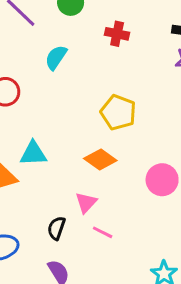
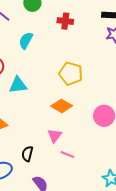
cyan triangle: (33, 154) -> (18, 85), moved
black semicircle: (56, 228) -> (27, 154), moved

